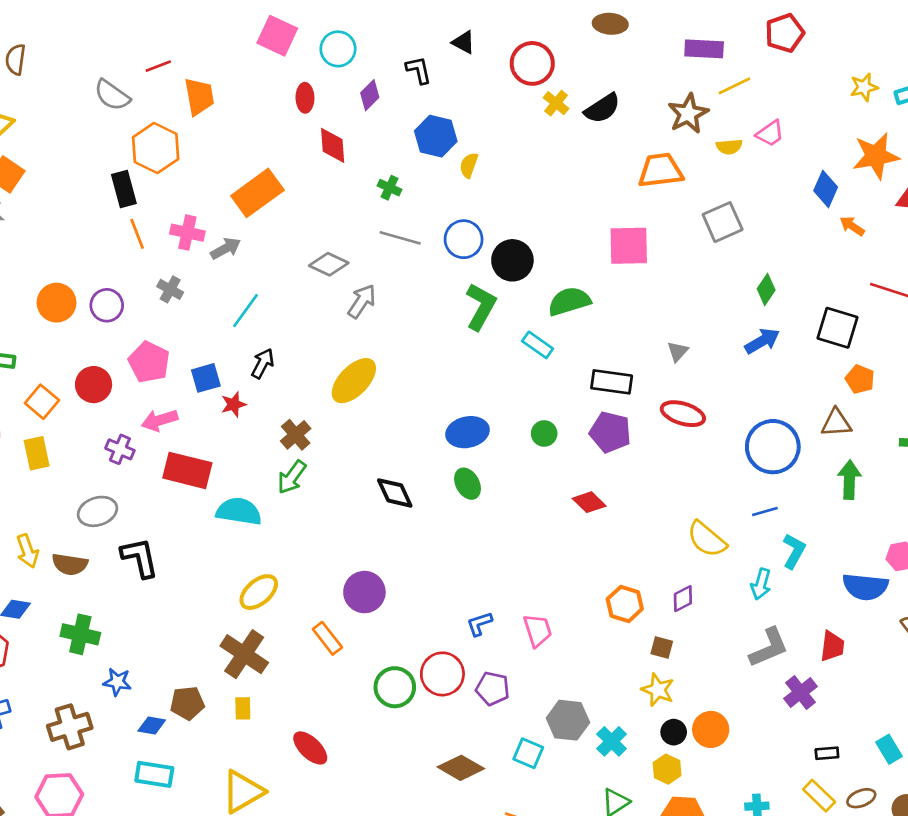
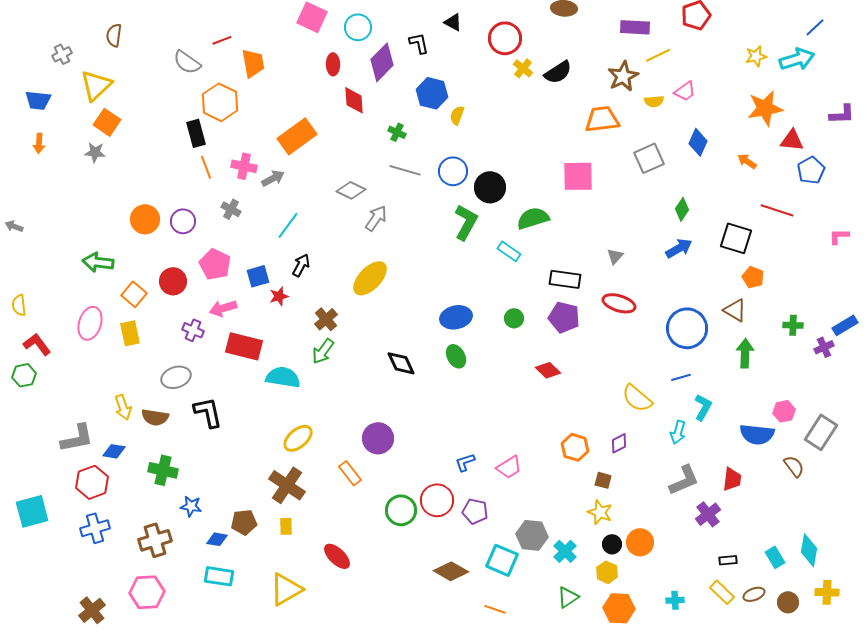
purple diamond: (370, 95) -> (382, 62), size x1.6
blue diamond: (826, 189) -> (698, 142), moved
brown triangle: (836, 423) -> (735, 310), turned 35
pink trapezoid: (538, 630) -> (509, 467), turned 76
cyan square: (528, 753) -> (502, 560), size x1.4

